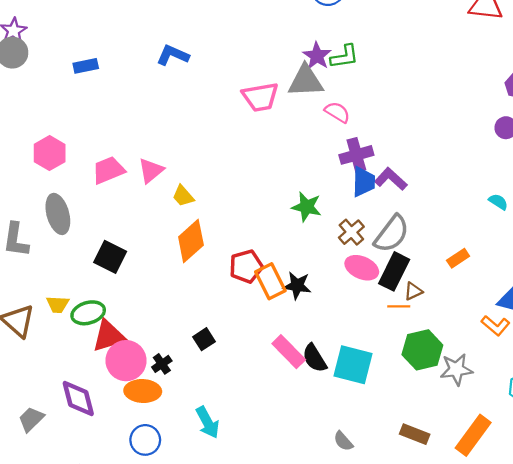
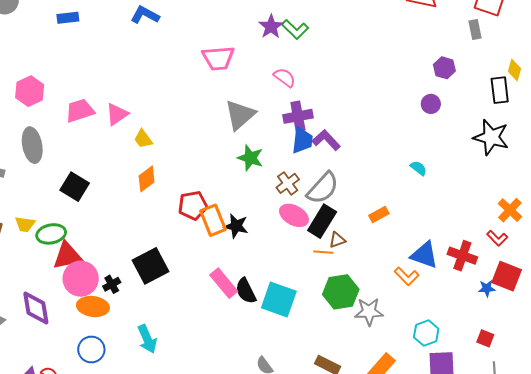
green L-shape: (344, 57) -> (295, 29), turned 48
gray triangle: (306, 81) -> (240, 115), moved, turned -44
orange diamond: (191, 241) -> (147, 179), size x0.7
black square: (204, 339) -> (150, 266), size x1.8

